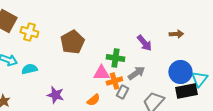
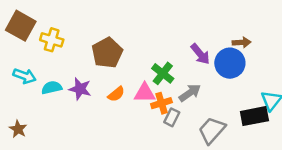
green cross: (115, 58) -> (163, 73), turned 30
blue circle: (180, 72) -> (230, 63), moved
purple star: (55, 95) -> (80, 89), moved
orange semicircle: (93, 100) -> (116, 94), moved

